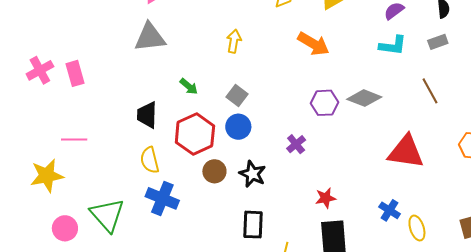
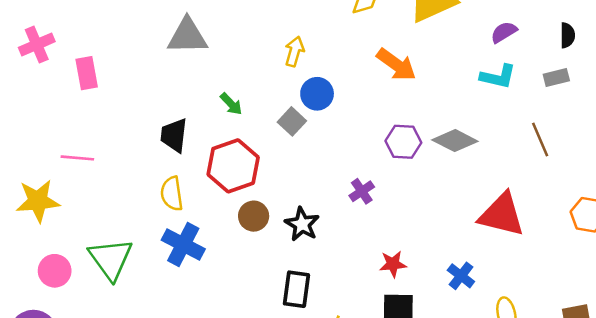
pink cross: (40, 70) -> (37, 45), moved
blue circle: (238, 127) -> (317, 94), moved
blue cross: (390, 210) -> (461, 276), moved

